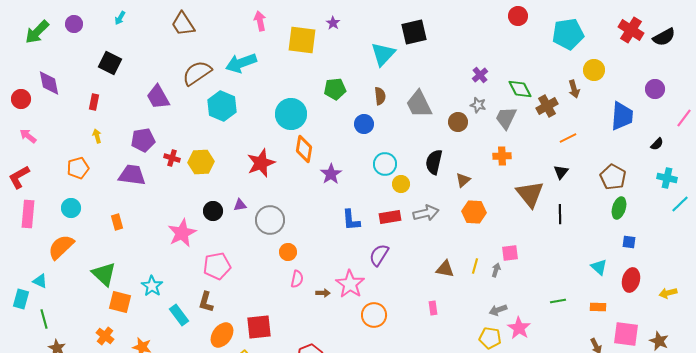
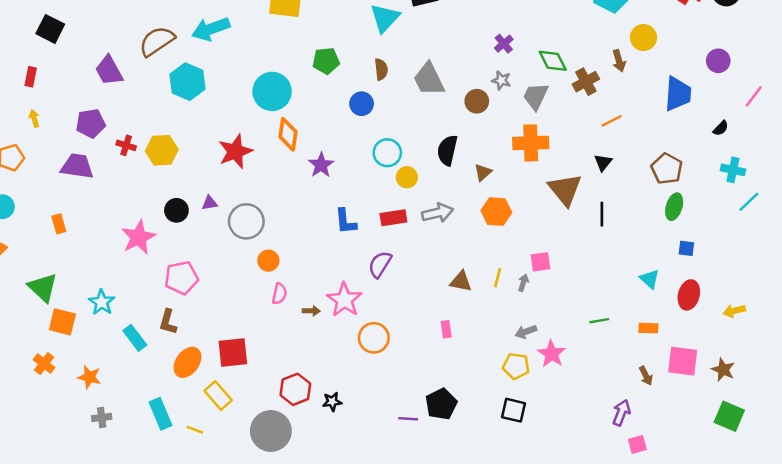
orange cross: (502, 156) -> (531, 143), size x1.6

